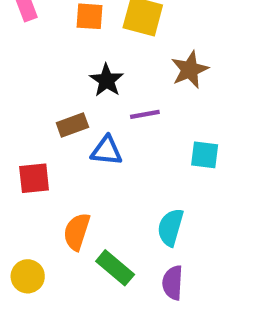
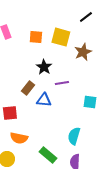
brown star: (190, 70) -> (83, 52), moved
brown rectangle: (72, 125) -> (28, 88), turned -32
orange semicircle: (77, 232) -> (19, 138), moved, turned -96

